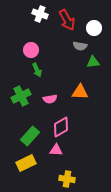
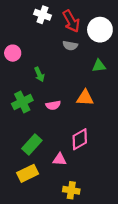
white circle: (94, 28) -> (100, 30), size x1.5
gray semicircle: (80, 46) -> (70, 46), moved
pink circle: (31, 50) -> (13, 53), moved
pink diamond: (61, 127) -> (80, 139), moved

